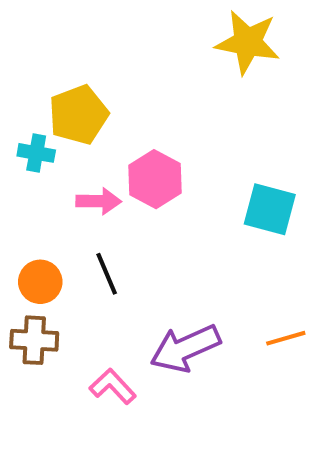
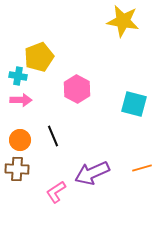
pink arrow: (99, 201) -> (21, 100), moved
pink L-shape: (113, 386) -> (56, 192), turned -80

